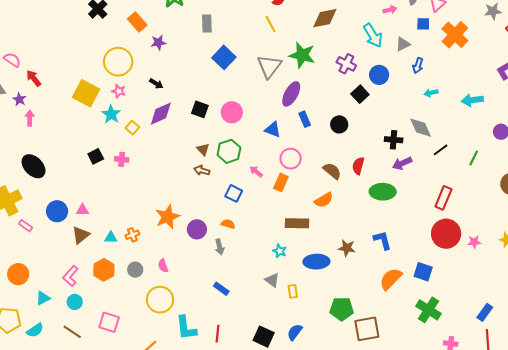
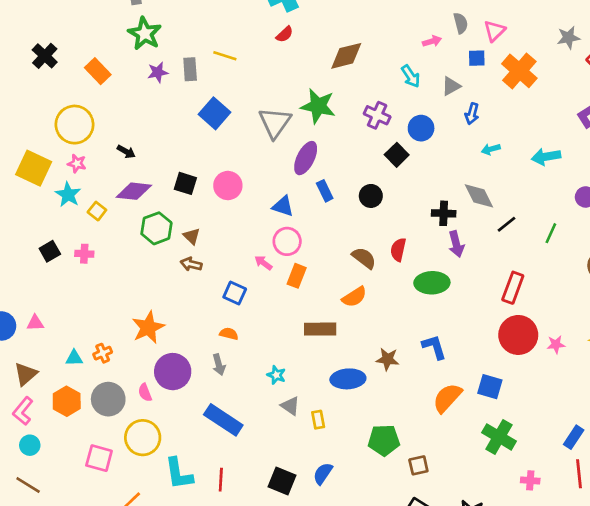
yellow line: (270, 24) -> (225, 56), moved, turned -42
cyan arrow: (373, 35) -> (411, 76), size x0.7
purple star: (158, 42) -> (158, 72), moved
purple diamond: (161, 114) -> (134, 191), turned 32
green hexagon: (229, 151) -> (156, 228), moved
pink circle: (291, 159) -> (287, 241), moved
purple arrow: (402, 163) -> (456, 244), turned -78
purple circle: (197, 229) -> (173, 372), moved, size x1.4
brown triangle: (81, 235) -> (26, 374), moved
cyan star: (280, 251) -> (276, 375), moved
gray circle: (135, 270) -> (108, 399), size x1.6
blue rectangle: (221, 289) -> (223, 420), size x1.8
pink square: (109, 322) -> (99, 458), moved
brown square: (367, 329) -> (418, 465), size x0.6

